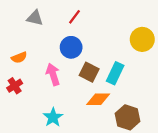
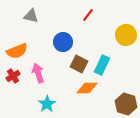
red line: (74, 17) -> (88, 15), moved
orange semicircle: (19, 57) -> (17, 51), size x1.5
pink arrow: (53, 74) -> (38, 73), moved
brown hexagon: (128, 117) -> (126, 104), moved

